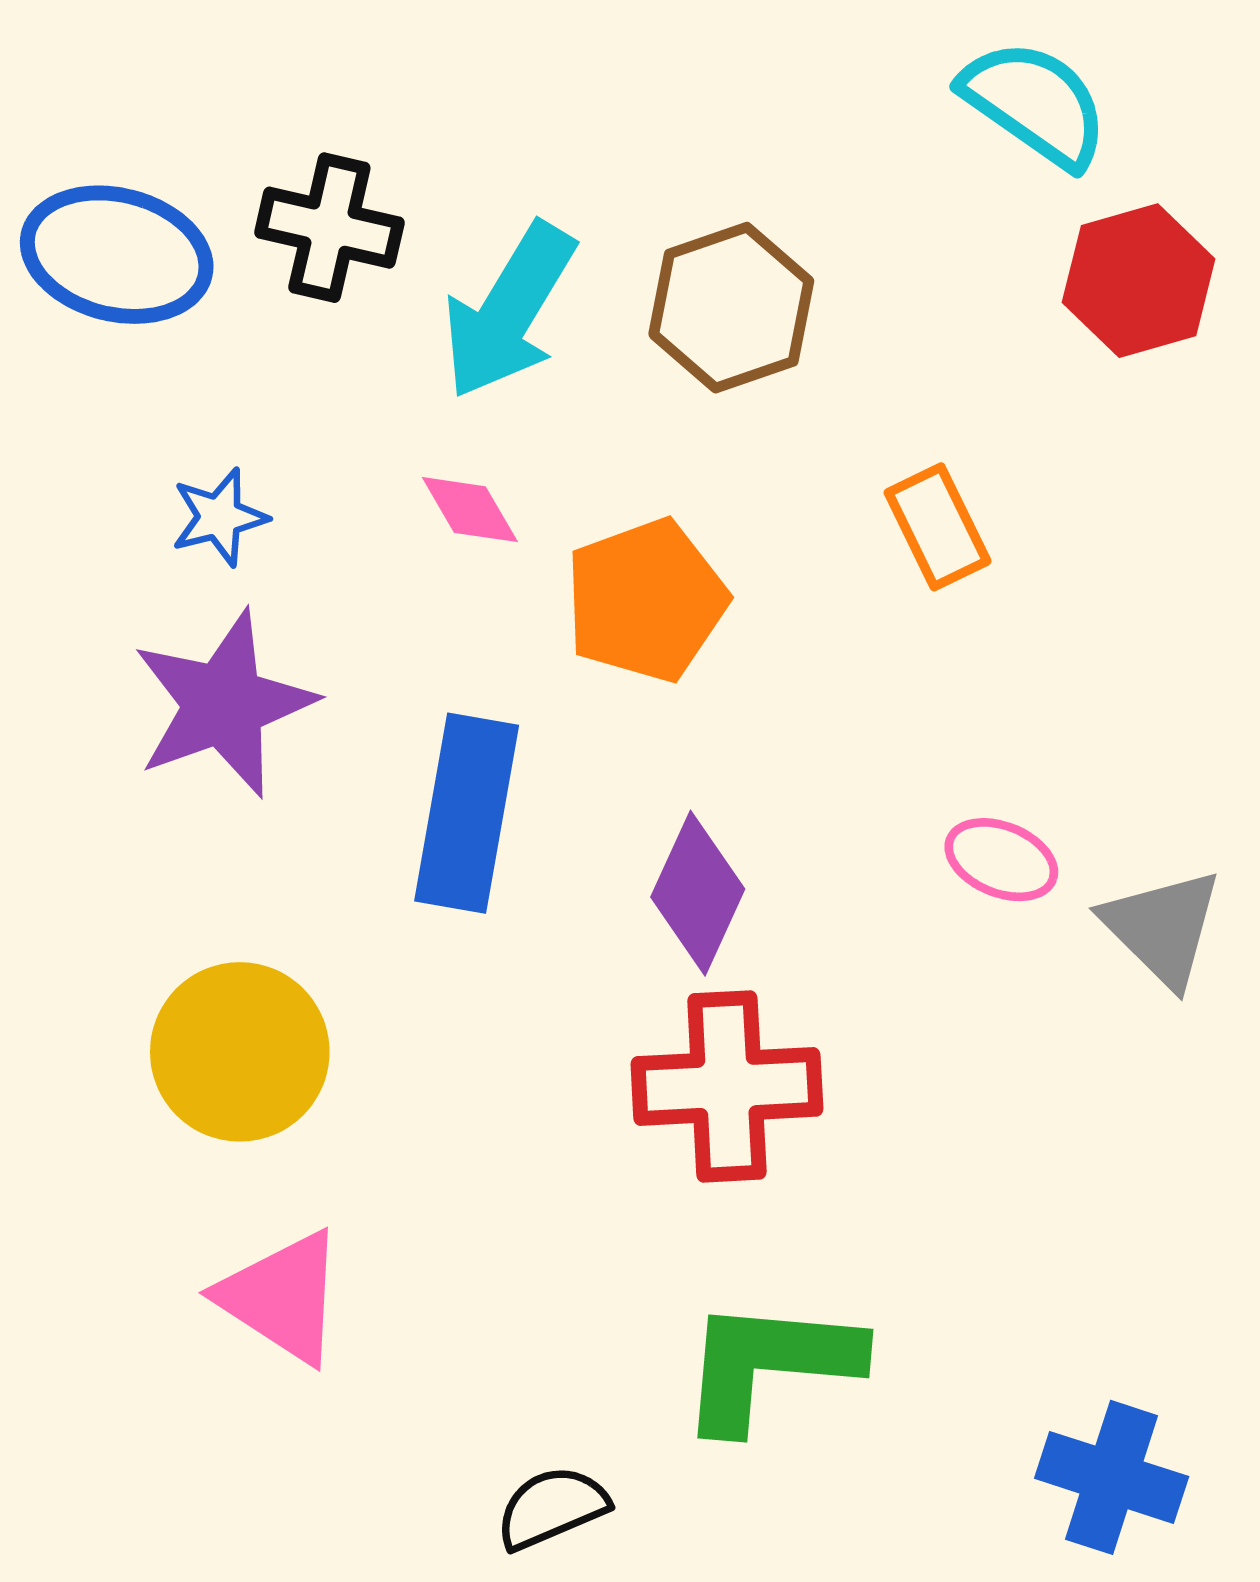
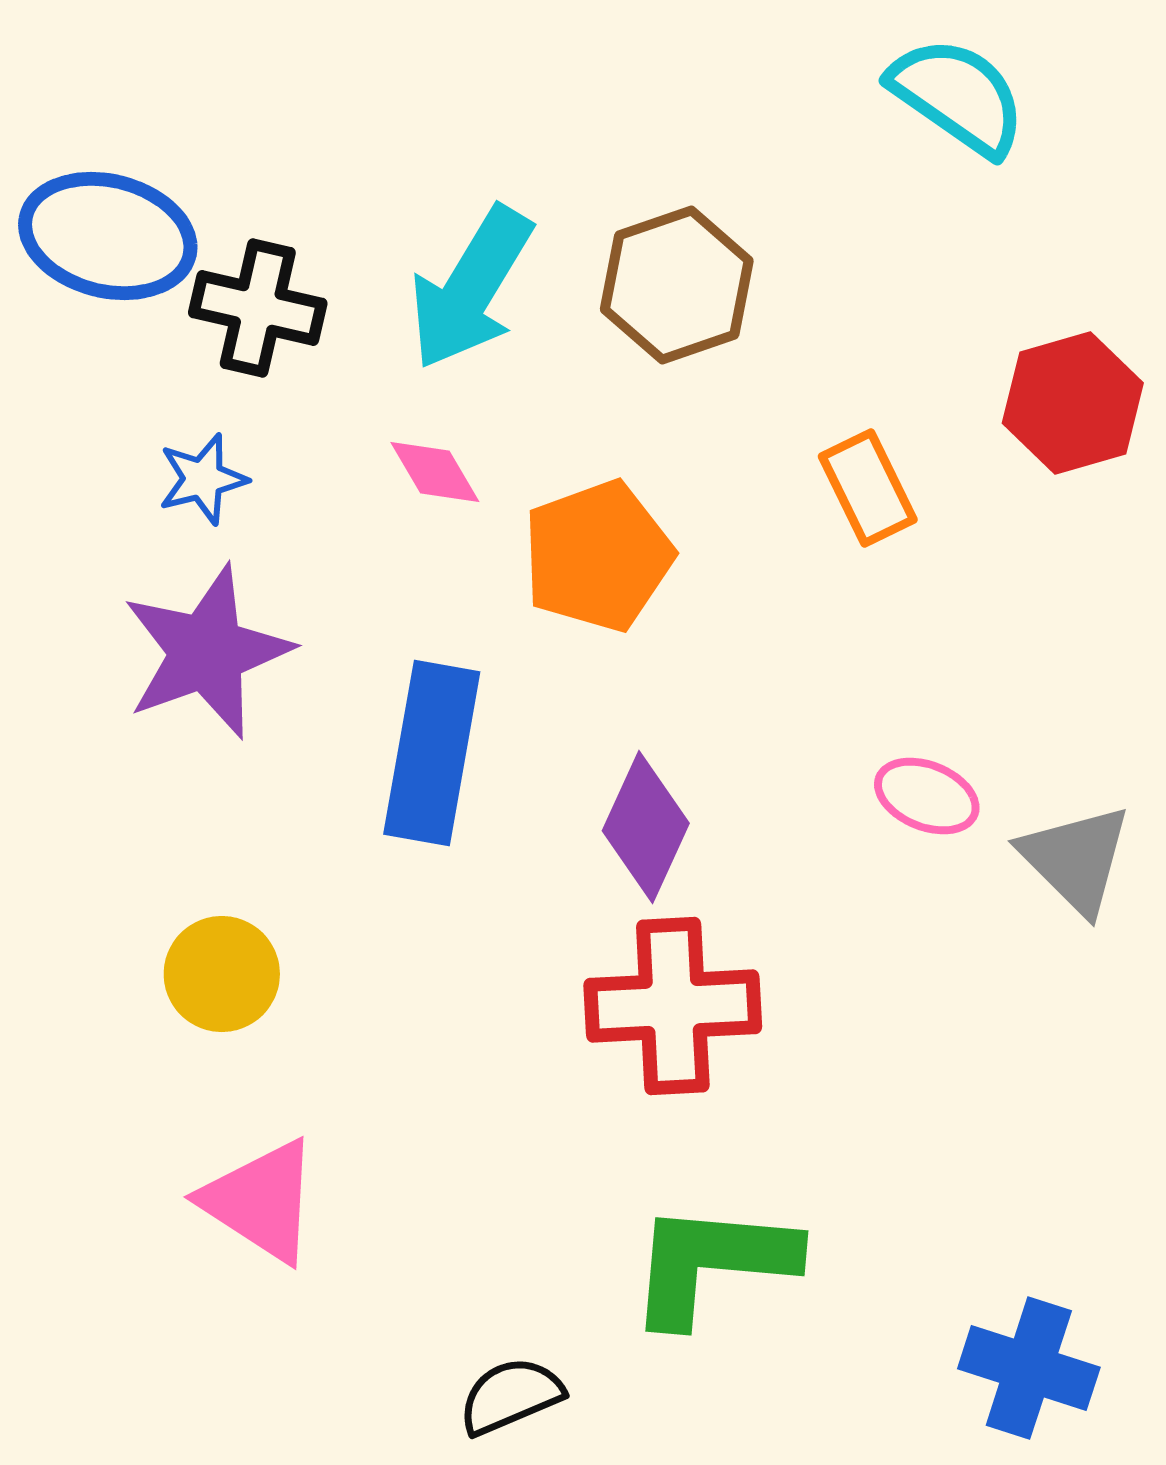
black cross: (329, 228) -> (258, 308), moved
red hexagon: (1139, 281) -> (1073, 403), moved
yellow circle: (240, 1052) -> (222, 974), size x0.7

